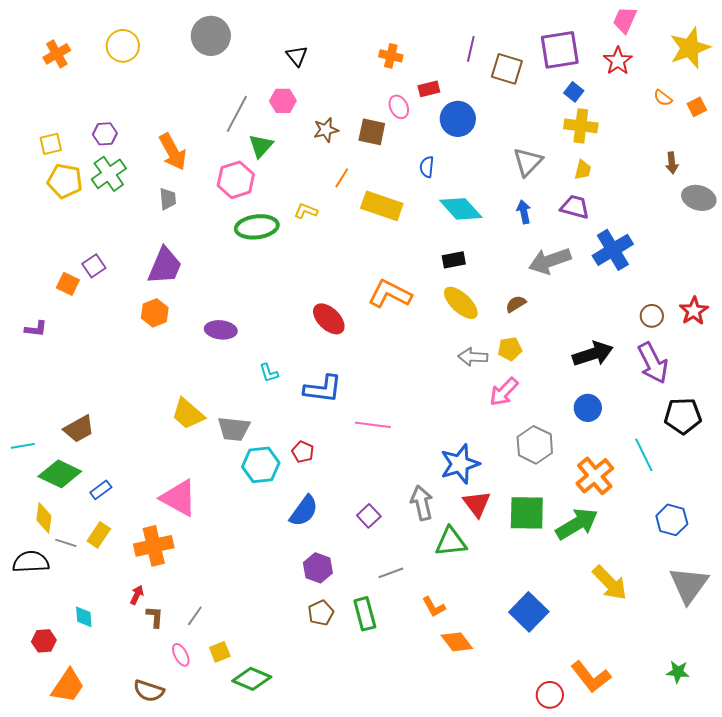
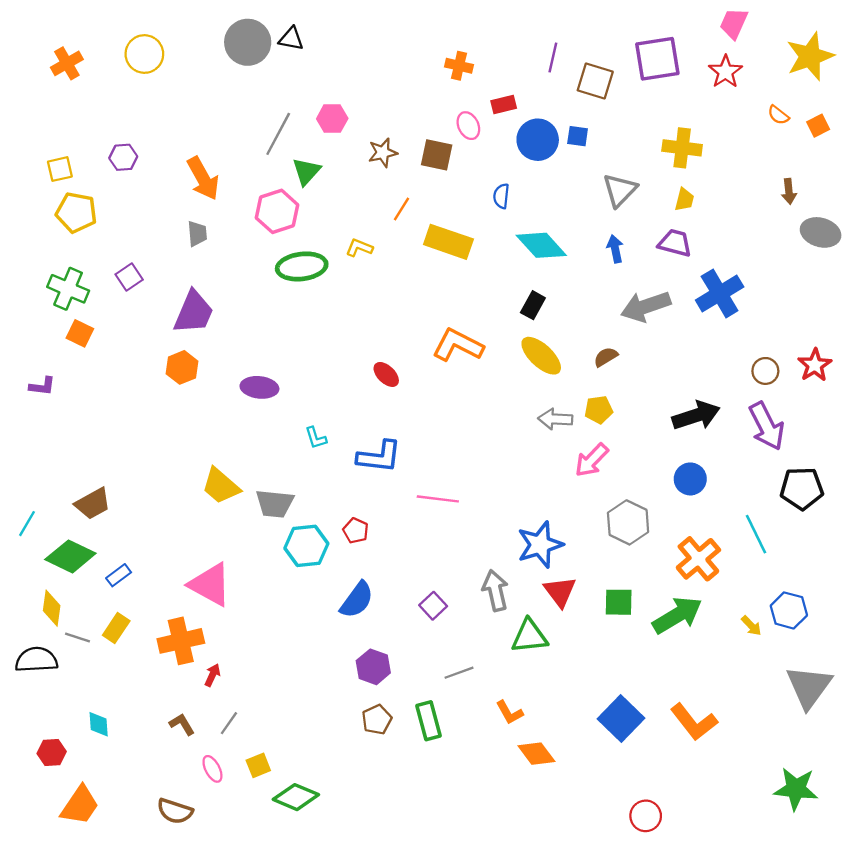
black triangle: (297, 56) -> (291, 39), moved, turned -40
blue square: (574, 92) -> (578, 136), moved, turned -30
green cross: (109, 174) -> (68, 289), moved, turned -32
black rectangle: (454, 260) -> (533, 305), turned -50
purple square: (94, 266) -> (129, 277), moved
red ellipse: (329, 319) -> (386, 374), size x0.7
cyan line: (23, 446) -> (27, 524), turned -50
green square: (527, 513) -> (619, 602), size x0.7
yellow arrow: (610, 583) -> (751, 626), moved, size x0.5
red arrow: (137, 595) -> (212, 675), moved
brown L-shape: (155, 617) -> (182, 724), turned -35
green star: (678, 672) -> (796, 789), size x1.6
orange L-shape: (591, 677) -> (694, 722), moved

